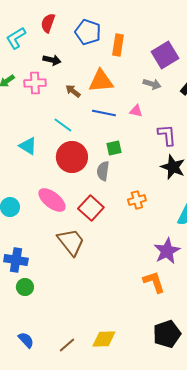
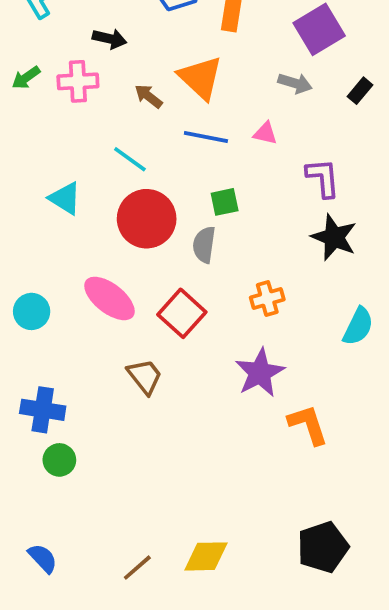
orange triangle: (101, 81) -> (200, 78), turned 48
brown trapezoid: (71, 242) -> (145, 376), size x0.7
purple star: (167, 251) -> (260, 373), moved
orange L-shape: (154, 282) -> (308, 425), moved
blue semicircle: (26, 340) -> (43, 558), moved

